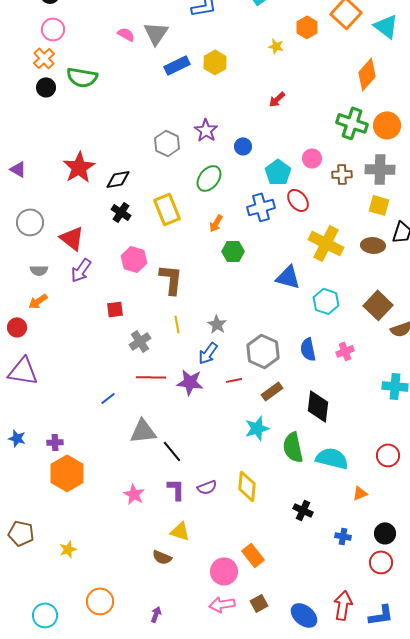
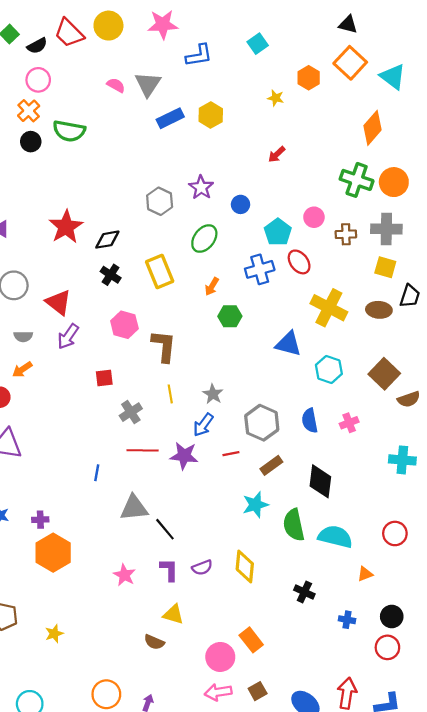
blue line: (108, 398) -> (97, 473), turned -42
orange circle: (100, 601) -> (106, 694), moved

